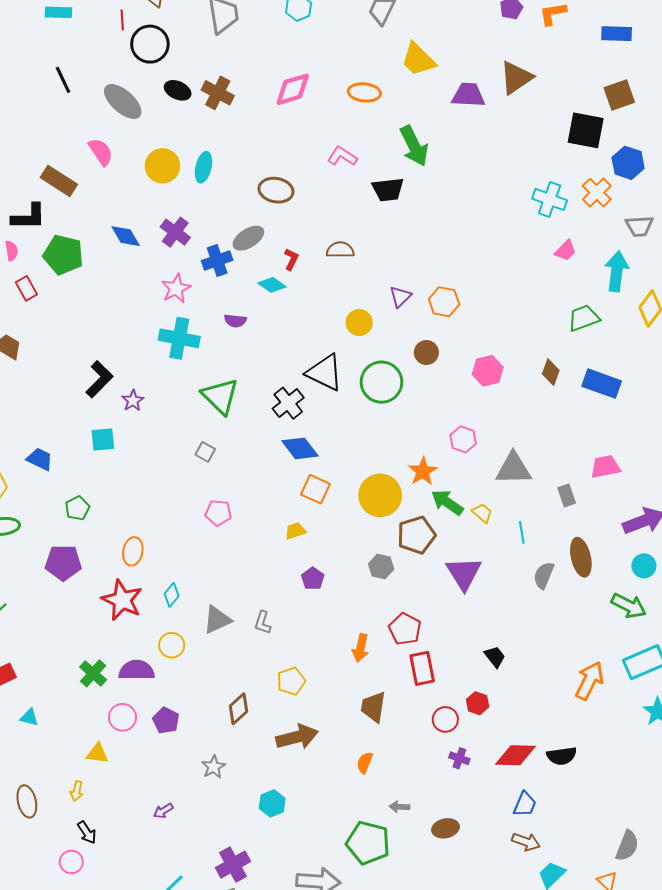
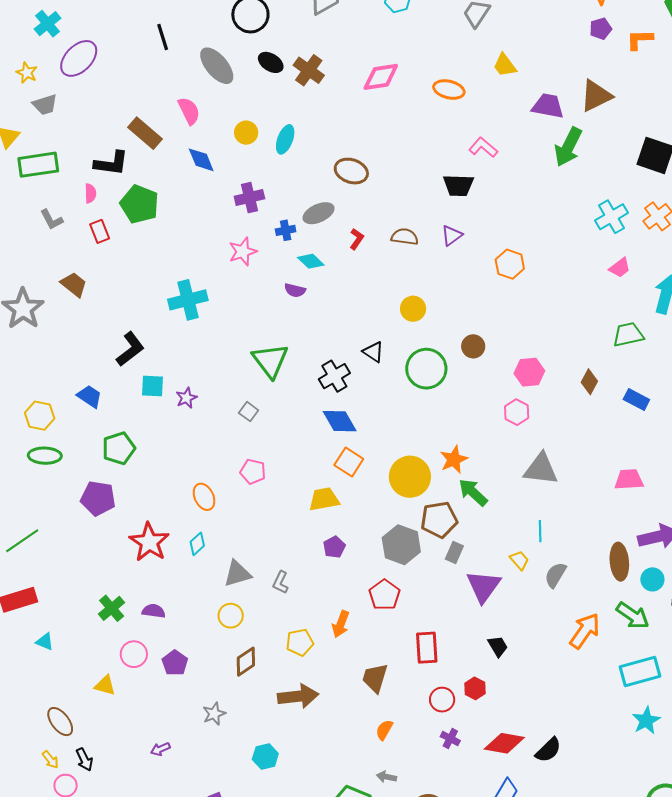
yellow trapezoid: (418, 59) -> (505, 65), size x0.7
green arrow: (414, 146) -> (568, 147), moved, turned 45
pink L-shape: (342, 156) -> (483, 147), moved
yellow circle: (162, 166) -> (246, 133), size x0.7
cyan cross: (550, 199) -> (612, 217), turned 32
purple cross: (175, 232) -> (249, 198), turned 32
blue diamond: (126, 236) -> (201, 160), moved
blue cross: (217, 261) -> (286, 230), size x0.7
cyan diamond: (272, 285) -> (311, 261), moved
purple triangle: (400, 297) -> (452, 235), moved
orange hexagon: (444, 302) -> (510, 264), moved
cyan cross: (179, 338) -> (188, 300), moved, turned -33
black triangle: (325, 373) -> (373, 352), size x0.6
black L-shape: (99, 379) -> (130, 349), moved
blue rectangle: (602, 384) -> (636, 400), size x0.7
purple star: (133, 401) -> (186, 398), moved
pink hexagon: (463, 439) -> (517, 412), moved
gray rectangle: (567, 495) -> (454, 552), moved, turned 35
green pentagon: (77, 508) -> (119, 448), size x1.4
yellow trapezoid: (482, 513) -> (519, 560), moved
yellow trapezoid: (295, 531) -> (324, 499), size x1.5
orange ellipse: (133, 551) -> (204, 497), moved, turned -44
brown ellipse: (581, 557) -> (619, 562), moved
gray hexagon: (381, 566) -> (401, 545), size x1.6
purple triangle: (464, 573) -> (483, 586), moved
red pentagon: (405, 629) -> (385, 595), moved
yellow circle: (172, 645) -> (231, 616), moved
orange arrow: (361, 648) -> (341, 624), moved
purple semicircle: (137, 670) -> (154, 611), size x0.7
orange arrow: (589, 681) -> (585, 631), moved
black semicircle: (562, 756) -> (548, 750), turned -44
orange semicircle: (365, 763) -> (384, 730), moved
yellow arrow: (77, 791) -> (50, 760), moved, turned -60
brown ellipse: (27, 801) -> (60, 722), moved, turned -32

